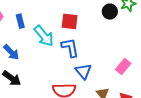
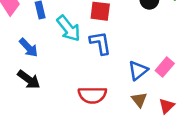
blue triangle: (83, 71) -> (138, 70), moved, turned 30

